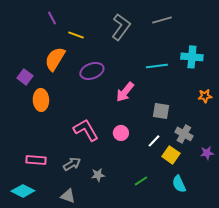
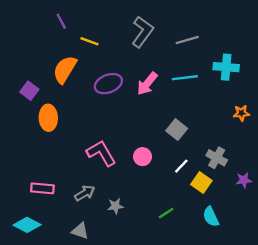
gray line: (162, 20) -> (187, 40), moved
pink arrow: (125, 92) -> (147, 84), moved
gray square: (161, 111) -> (177, 130), moved, turned 30

